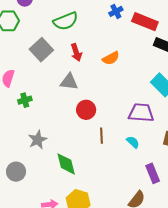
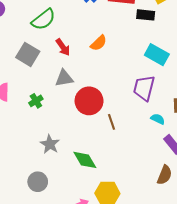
green cross: (25, 100) -> (36, 101), moved
red circle: (86, 110) -> (89, 101), size x1.4
purple trapezoid: (141, 113) -> (144, 88), turned -64
cyan semicircle: (133, 142) -> (158, 119), moved

